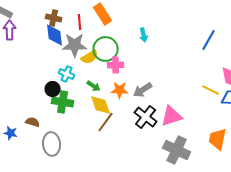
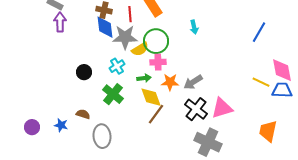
pink cross: (116, 65) -> (158, 62), moved
cyan cross: (67, 74) -> (117, 66), turned 35
green arrow: (94, 86) -> (144, 78), turned -40
black circle: (53, 89) -> (84, 72), moved
green cross: (63, 102) -> (113, 94), turned 30
gray cross: (177, 150) -> (208, 142), moved

